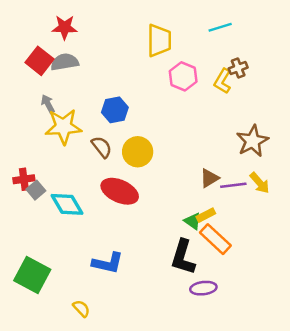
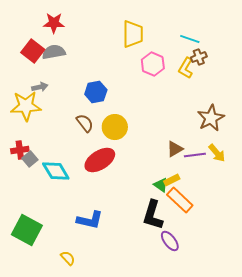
cyan line: (220, 27) -> (190, 39), moved, turned 36
gray arrow: (48, 104) -> (40, 87), turned 105
yellow star: (63, 127) -> (26, 106), moved
red ellipse: (120, 191) -> (100, 160), turned -56
purple ellipse: (203, 288) -> (170, 241), turned 60

